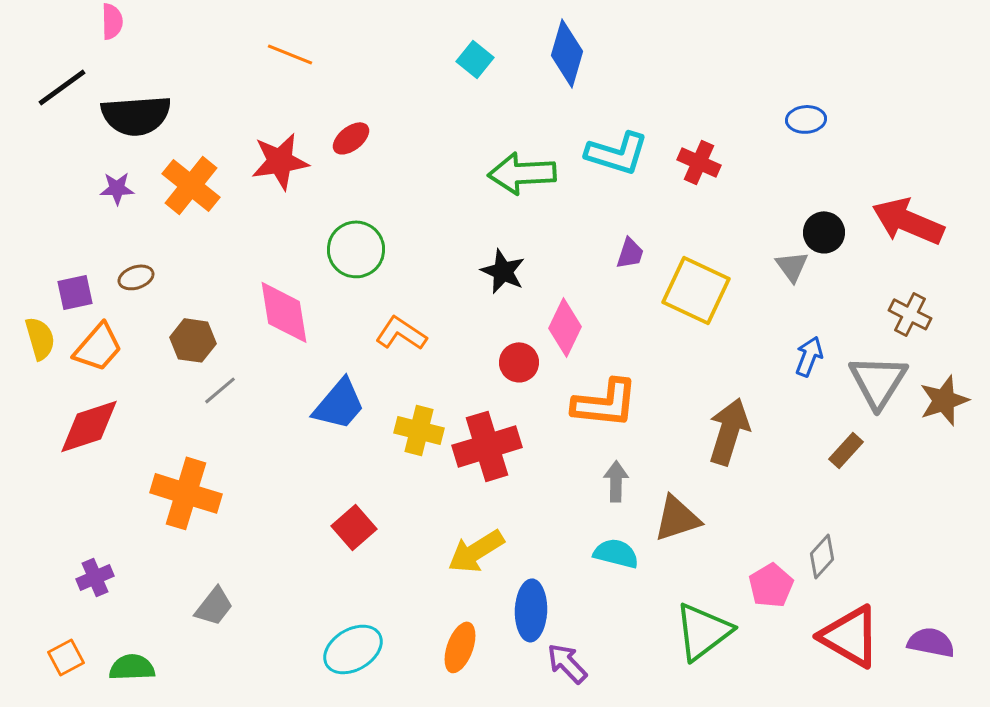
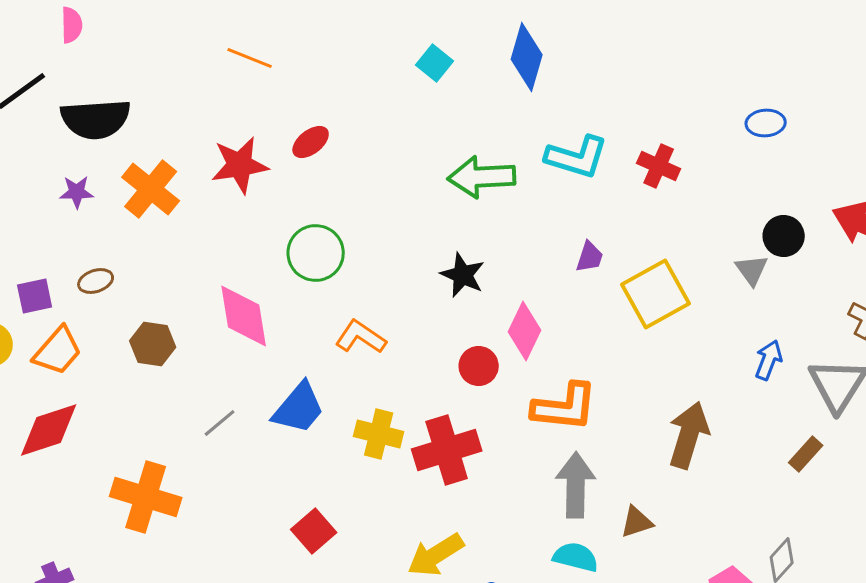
yellow square: (696, 290) -> (656, 294), turned 36
gray line: (220, 390) -> (220, 423), moved
gray arrow: (616, 481) -> (576, 485), size x1.6
brown triangle: (677, 518) -> (637, 522), size x0.7

